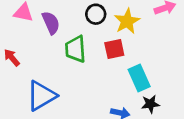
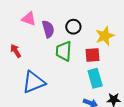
black circle: (96, 14) -> (73, 27), moved
cyan rectangle: (139, 78) -> (95, 78), moved

